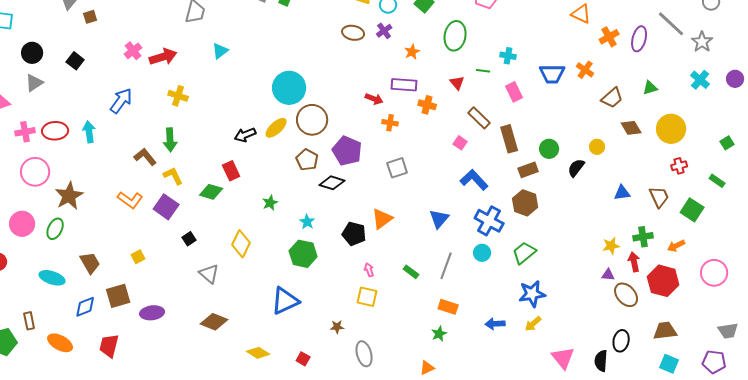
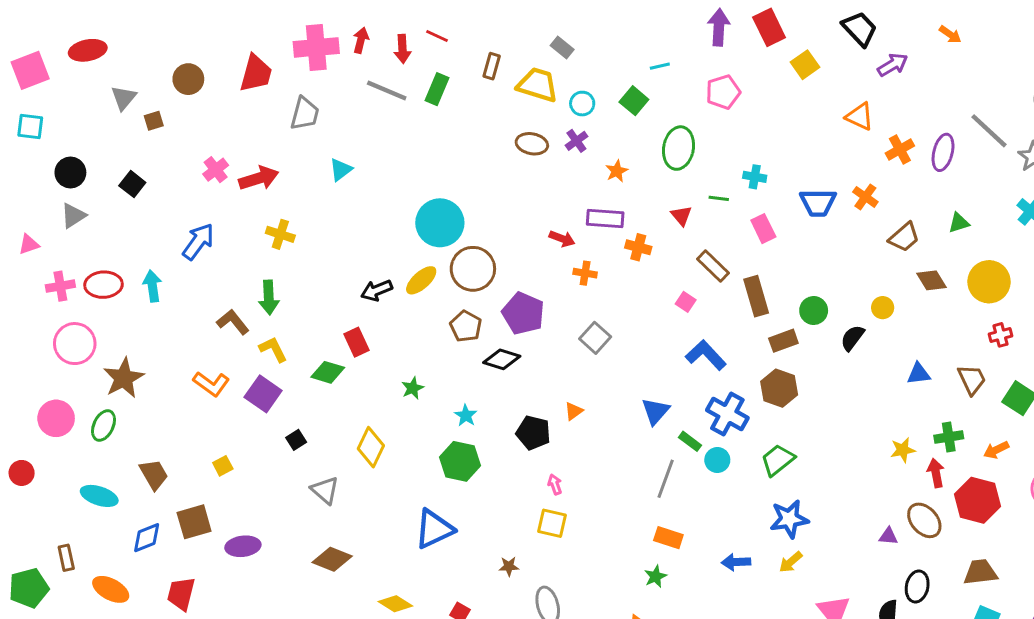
gray square: (397, 168) -> (595, 338), turned -30
orange triangle: (382, 219) -> (574, 411), size x0.6
green rectangle: (411, 272) -> (690, 441), moved
purple triangle: (608, 275) -> (888, 536), moved

